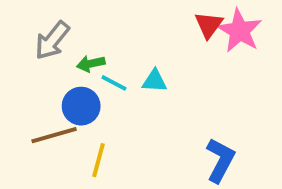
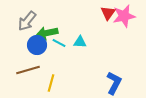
pink star: (240, 31) -> (124, 16), turned 30
green arrow: (91, 64) -> (47, 33), size x1.5
blue circle: (81, 106) -> (37, 45), moved

